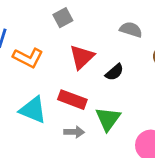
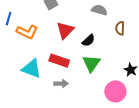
green triangle: (108, 119) -> (91, 63), moved

